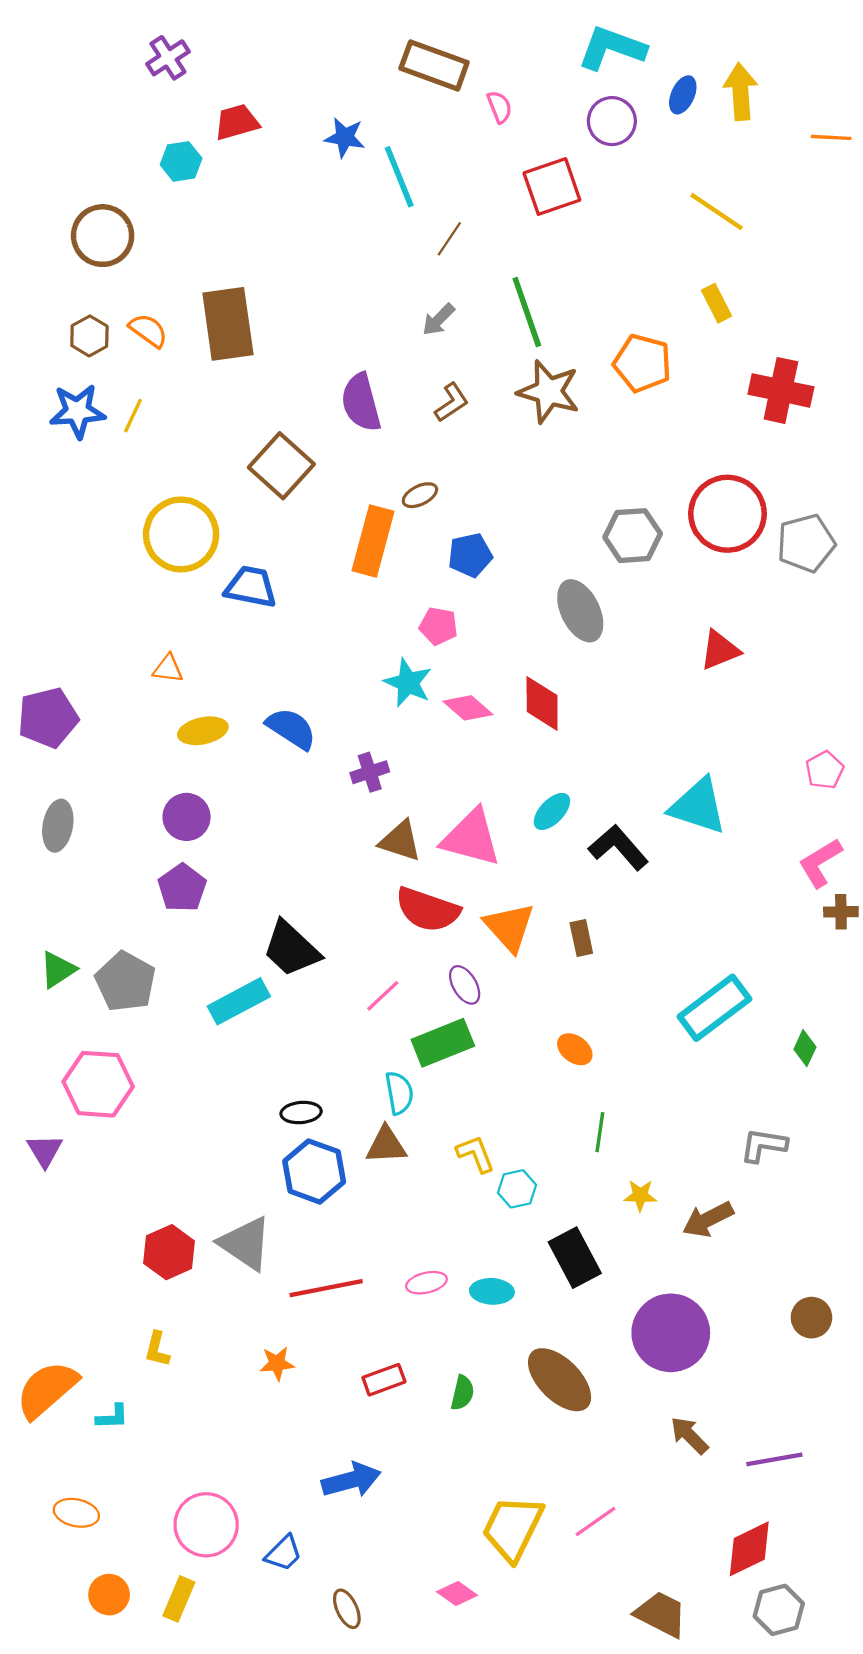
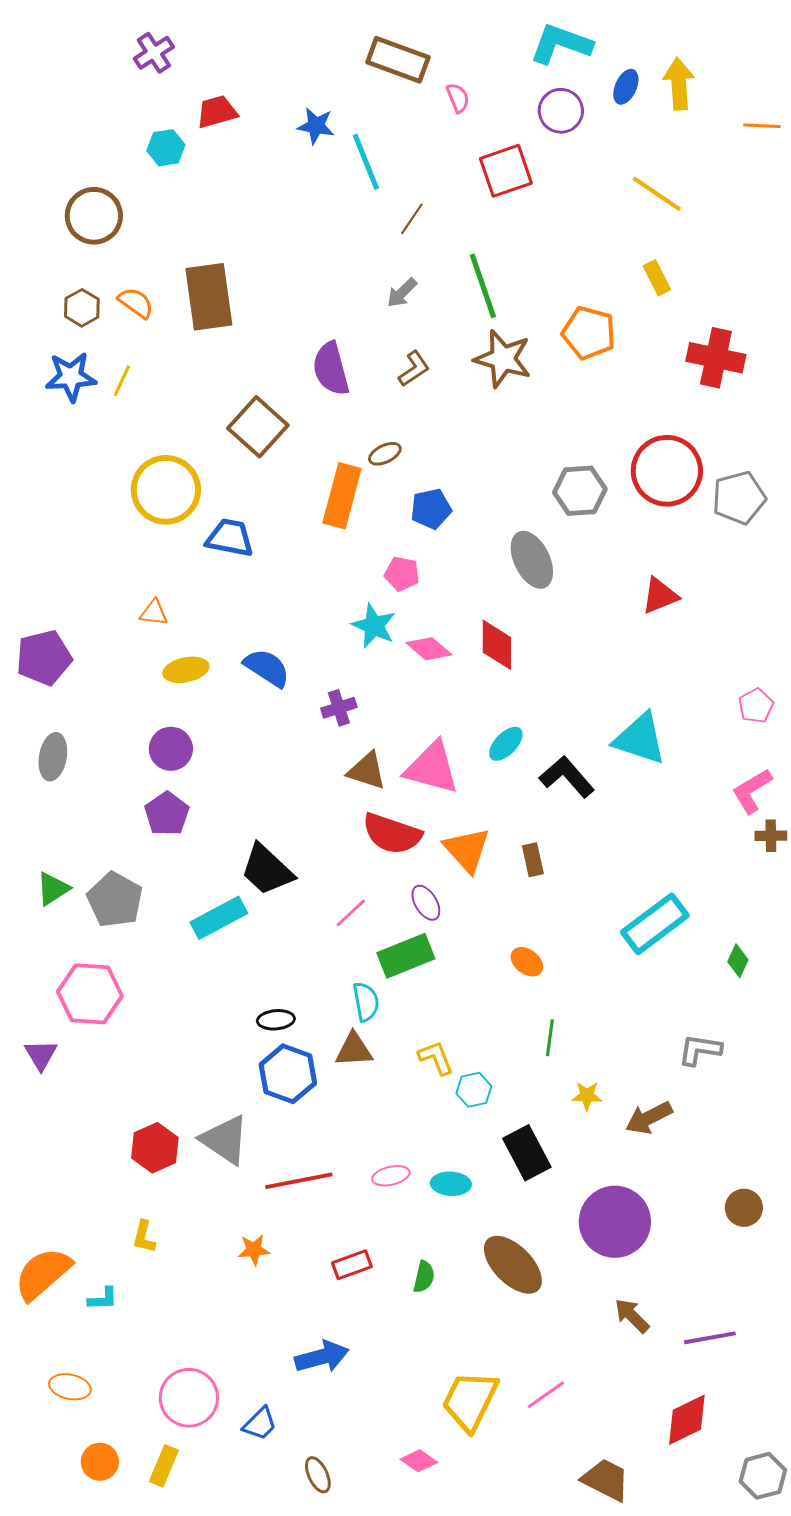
gray hexagon: (779, 1610) -> (763, 1476), moved

